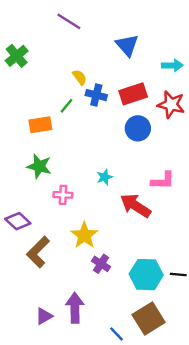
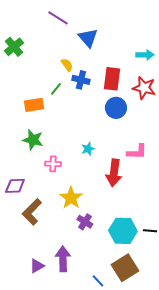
blue triangle: (127, 45) -> (88, 38), moved
red rectangle: (133, 94) -> (112, 79), turned -65
red arrow: (135, 206) -> (114, 173), turned -116
purple diamond: (18, 221) -> (15, 186), turned -45

